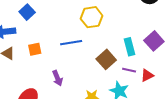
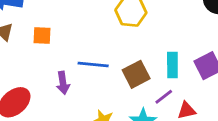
blue line: (71, 43) -> (93, 65), moved
purple line: (129, 70) -> (164, 97), turned -64

